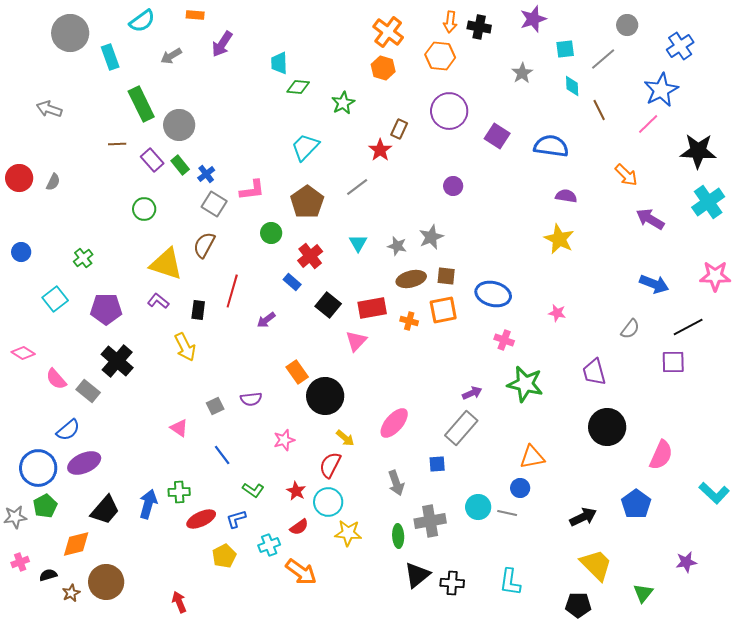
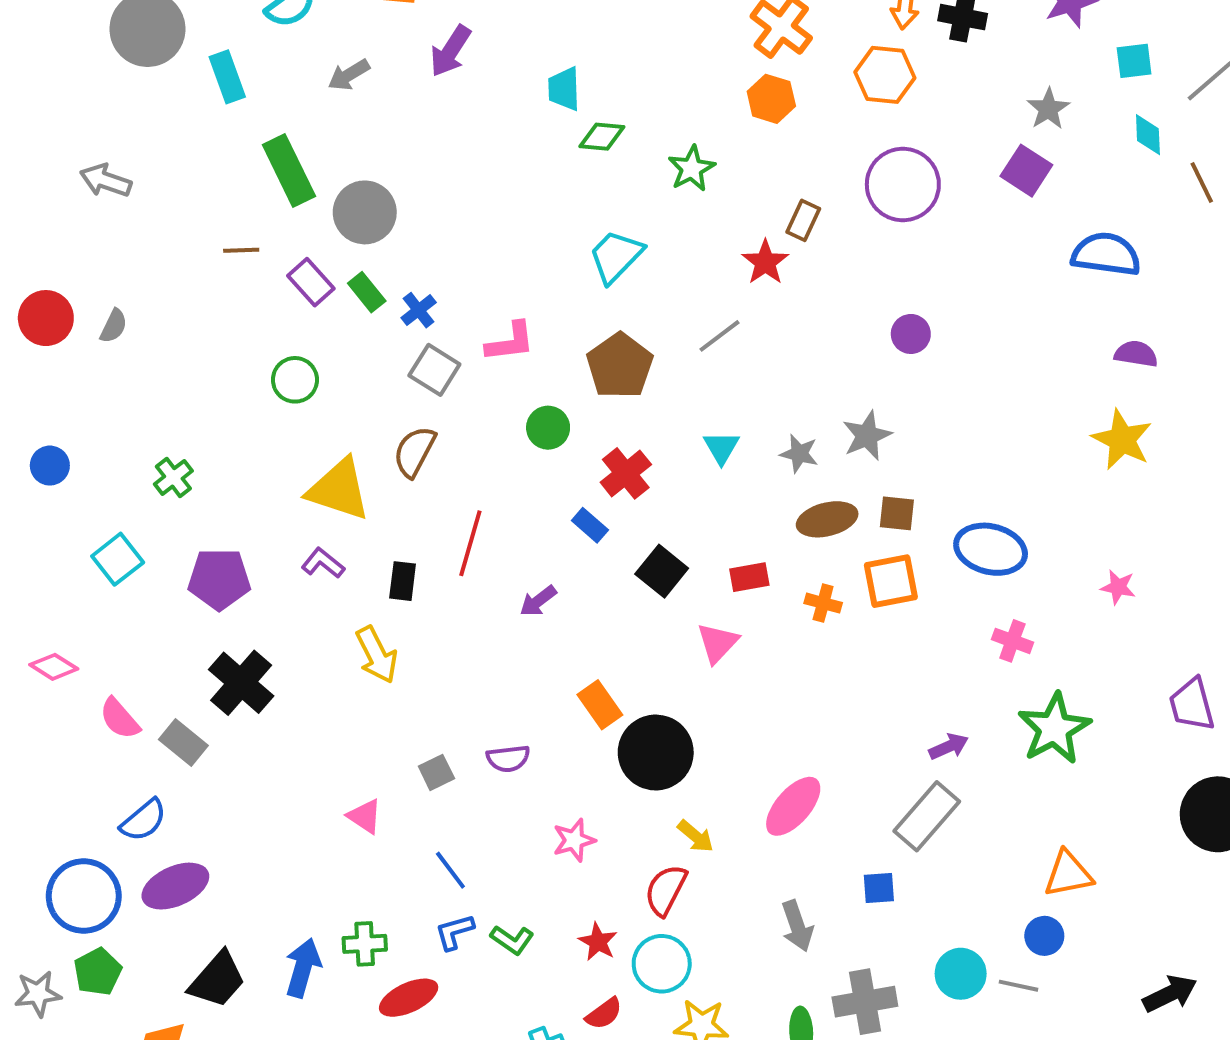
purple square: (497, 136) -> (1026, 171), moved
red rectangle: (372, 308) -> (749, 577), size x0.7
green star: (525, 384) -> (1054, 729), turned 30
blue L-shape: (236, 519) -> (454, 932), moved

